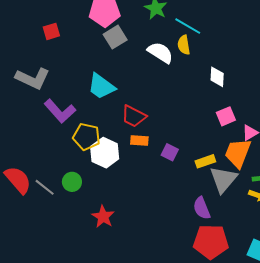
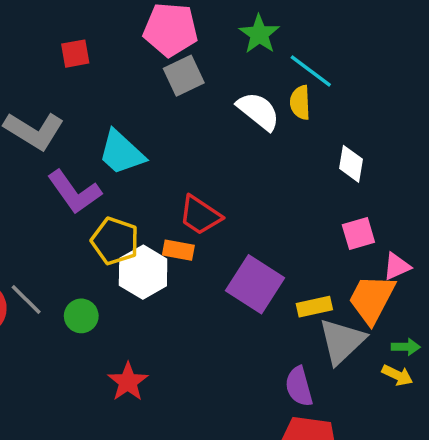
cyan trapezoid: (101, 86) -> (121, 153), moved
orange rectangle: (139, 141) -> (178, 250), moved
purple square: (170, 152) -> (255, 284), size x1.8
gray line: (45, 187) -> (26, 299), moved

